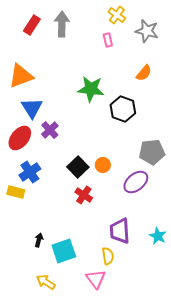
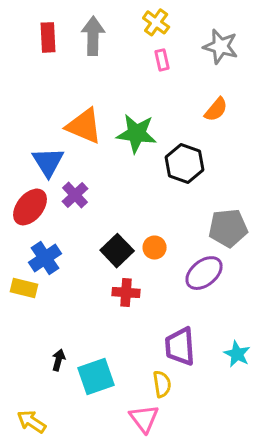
yellow cross: (117, 15) -> (156, 22), moved
red rectangle: (32, 25) -> (48, 37), turned -36
orange triangle: (21, 76) -> (84, 126), moved, turned 44
red cross: (84, 195) -> (126, 293), turned -30
yellow arrow: (46, 282) -> (31, 422), moved

